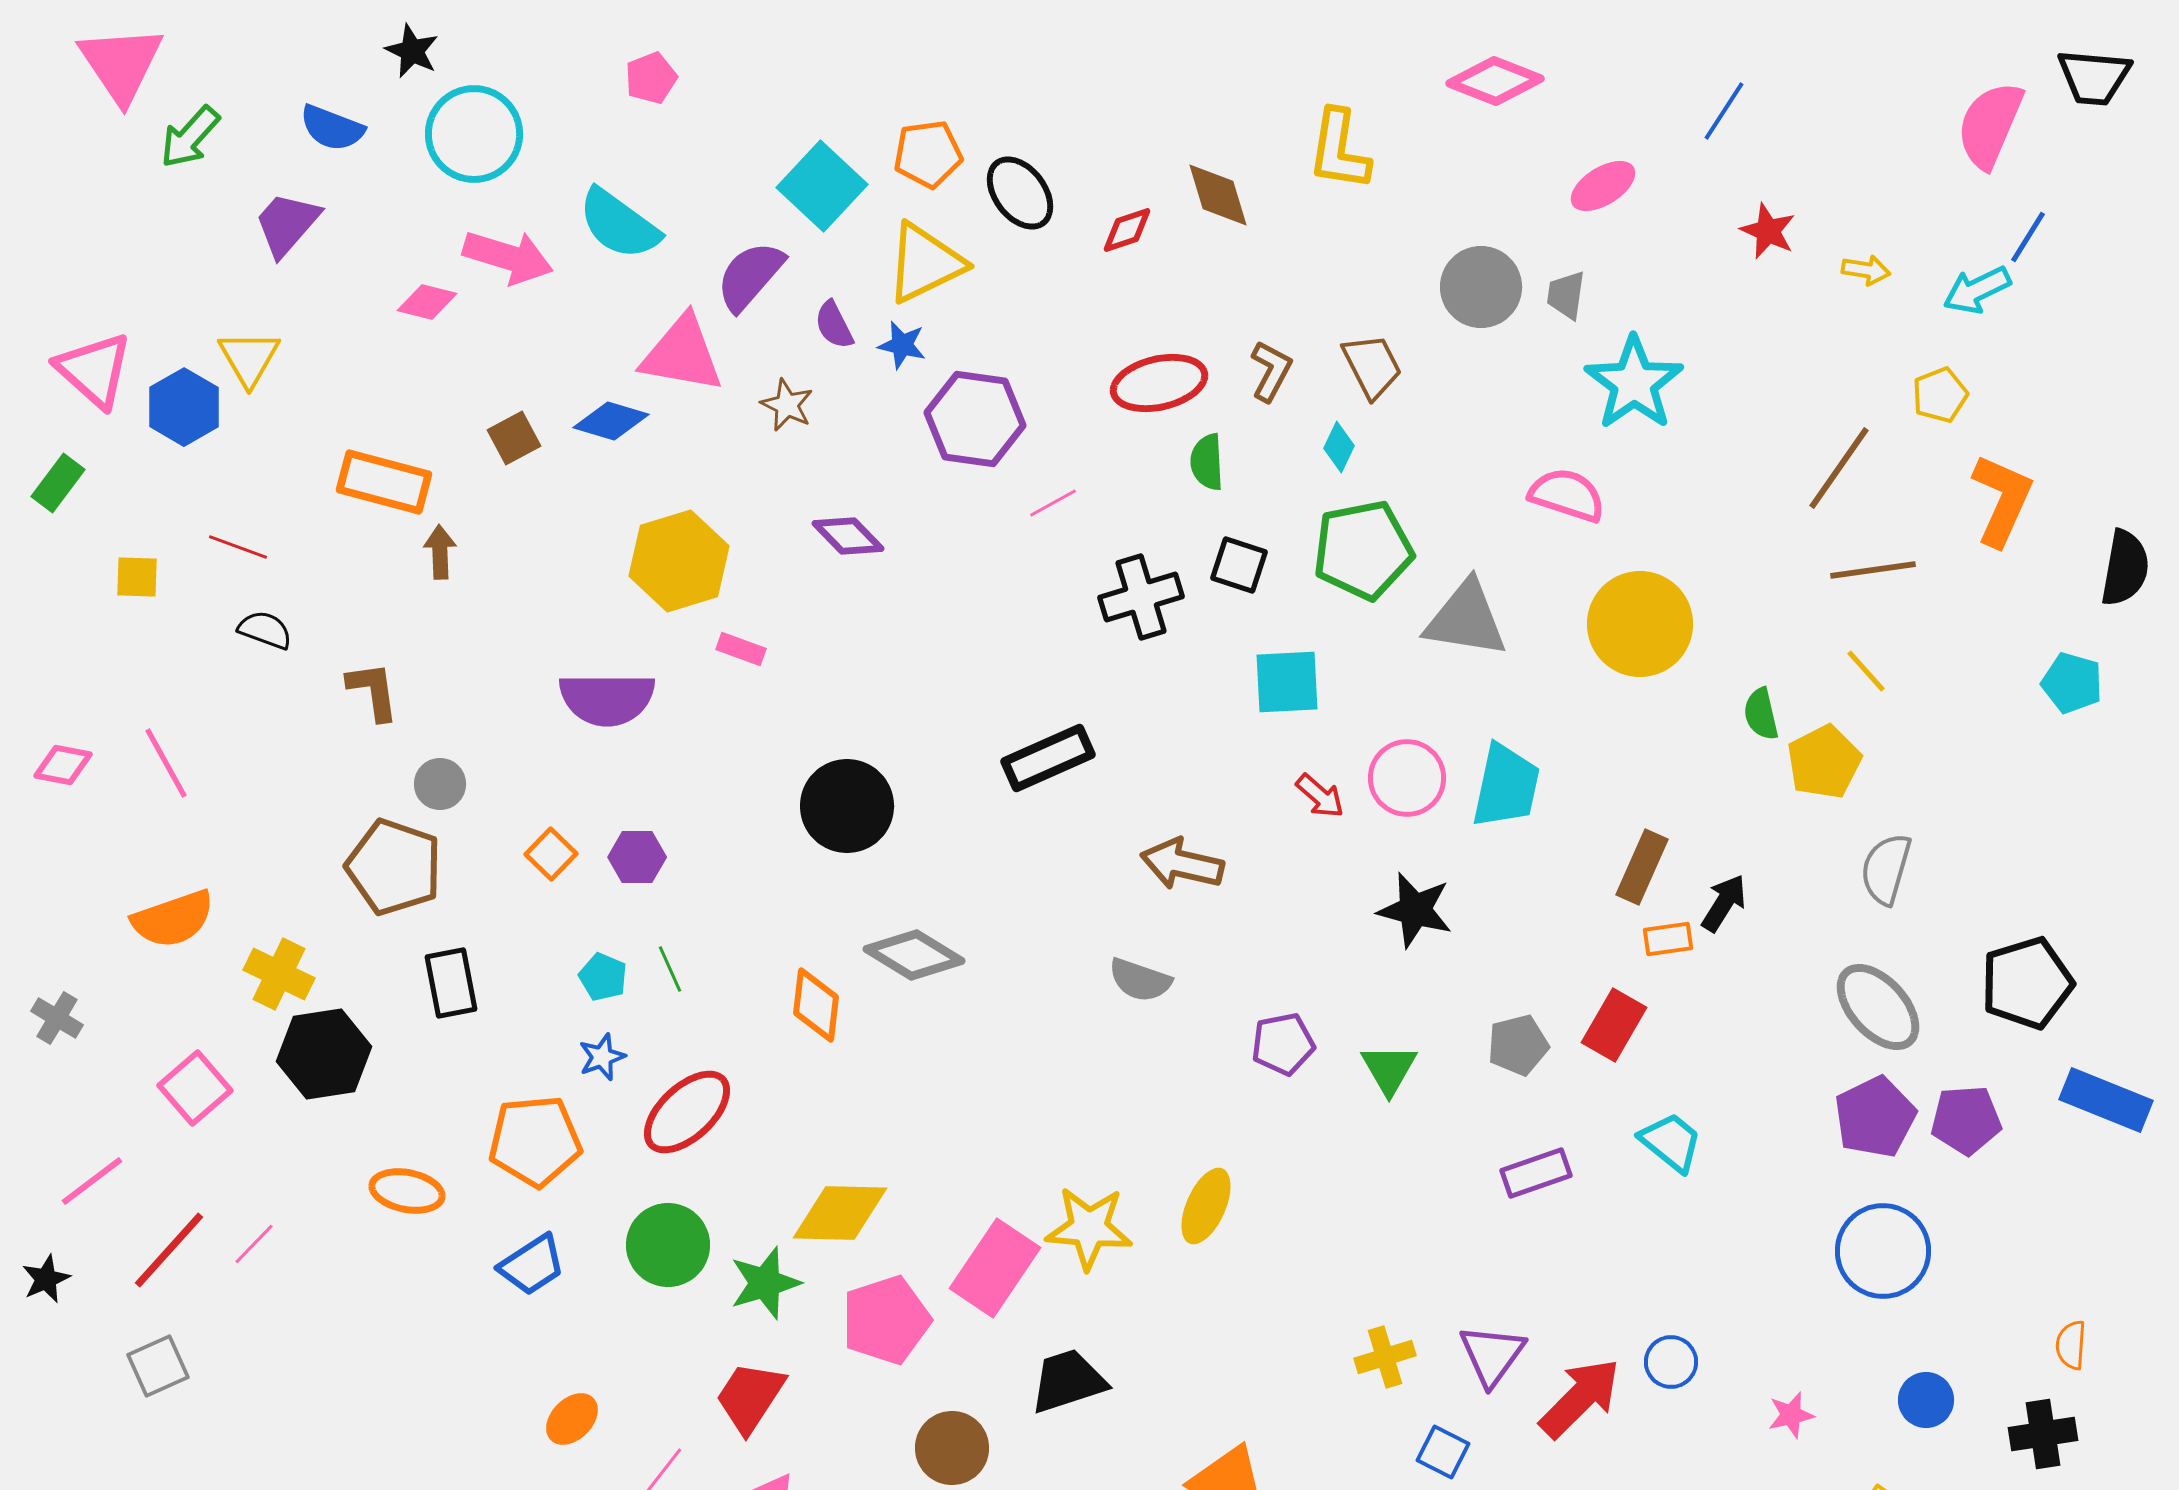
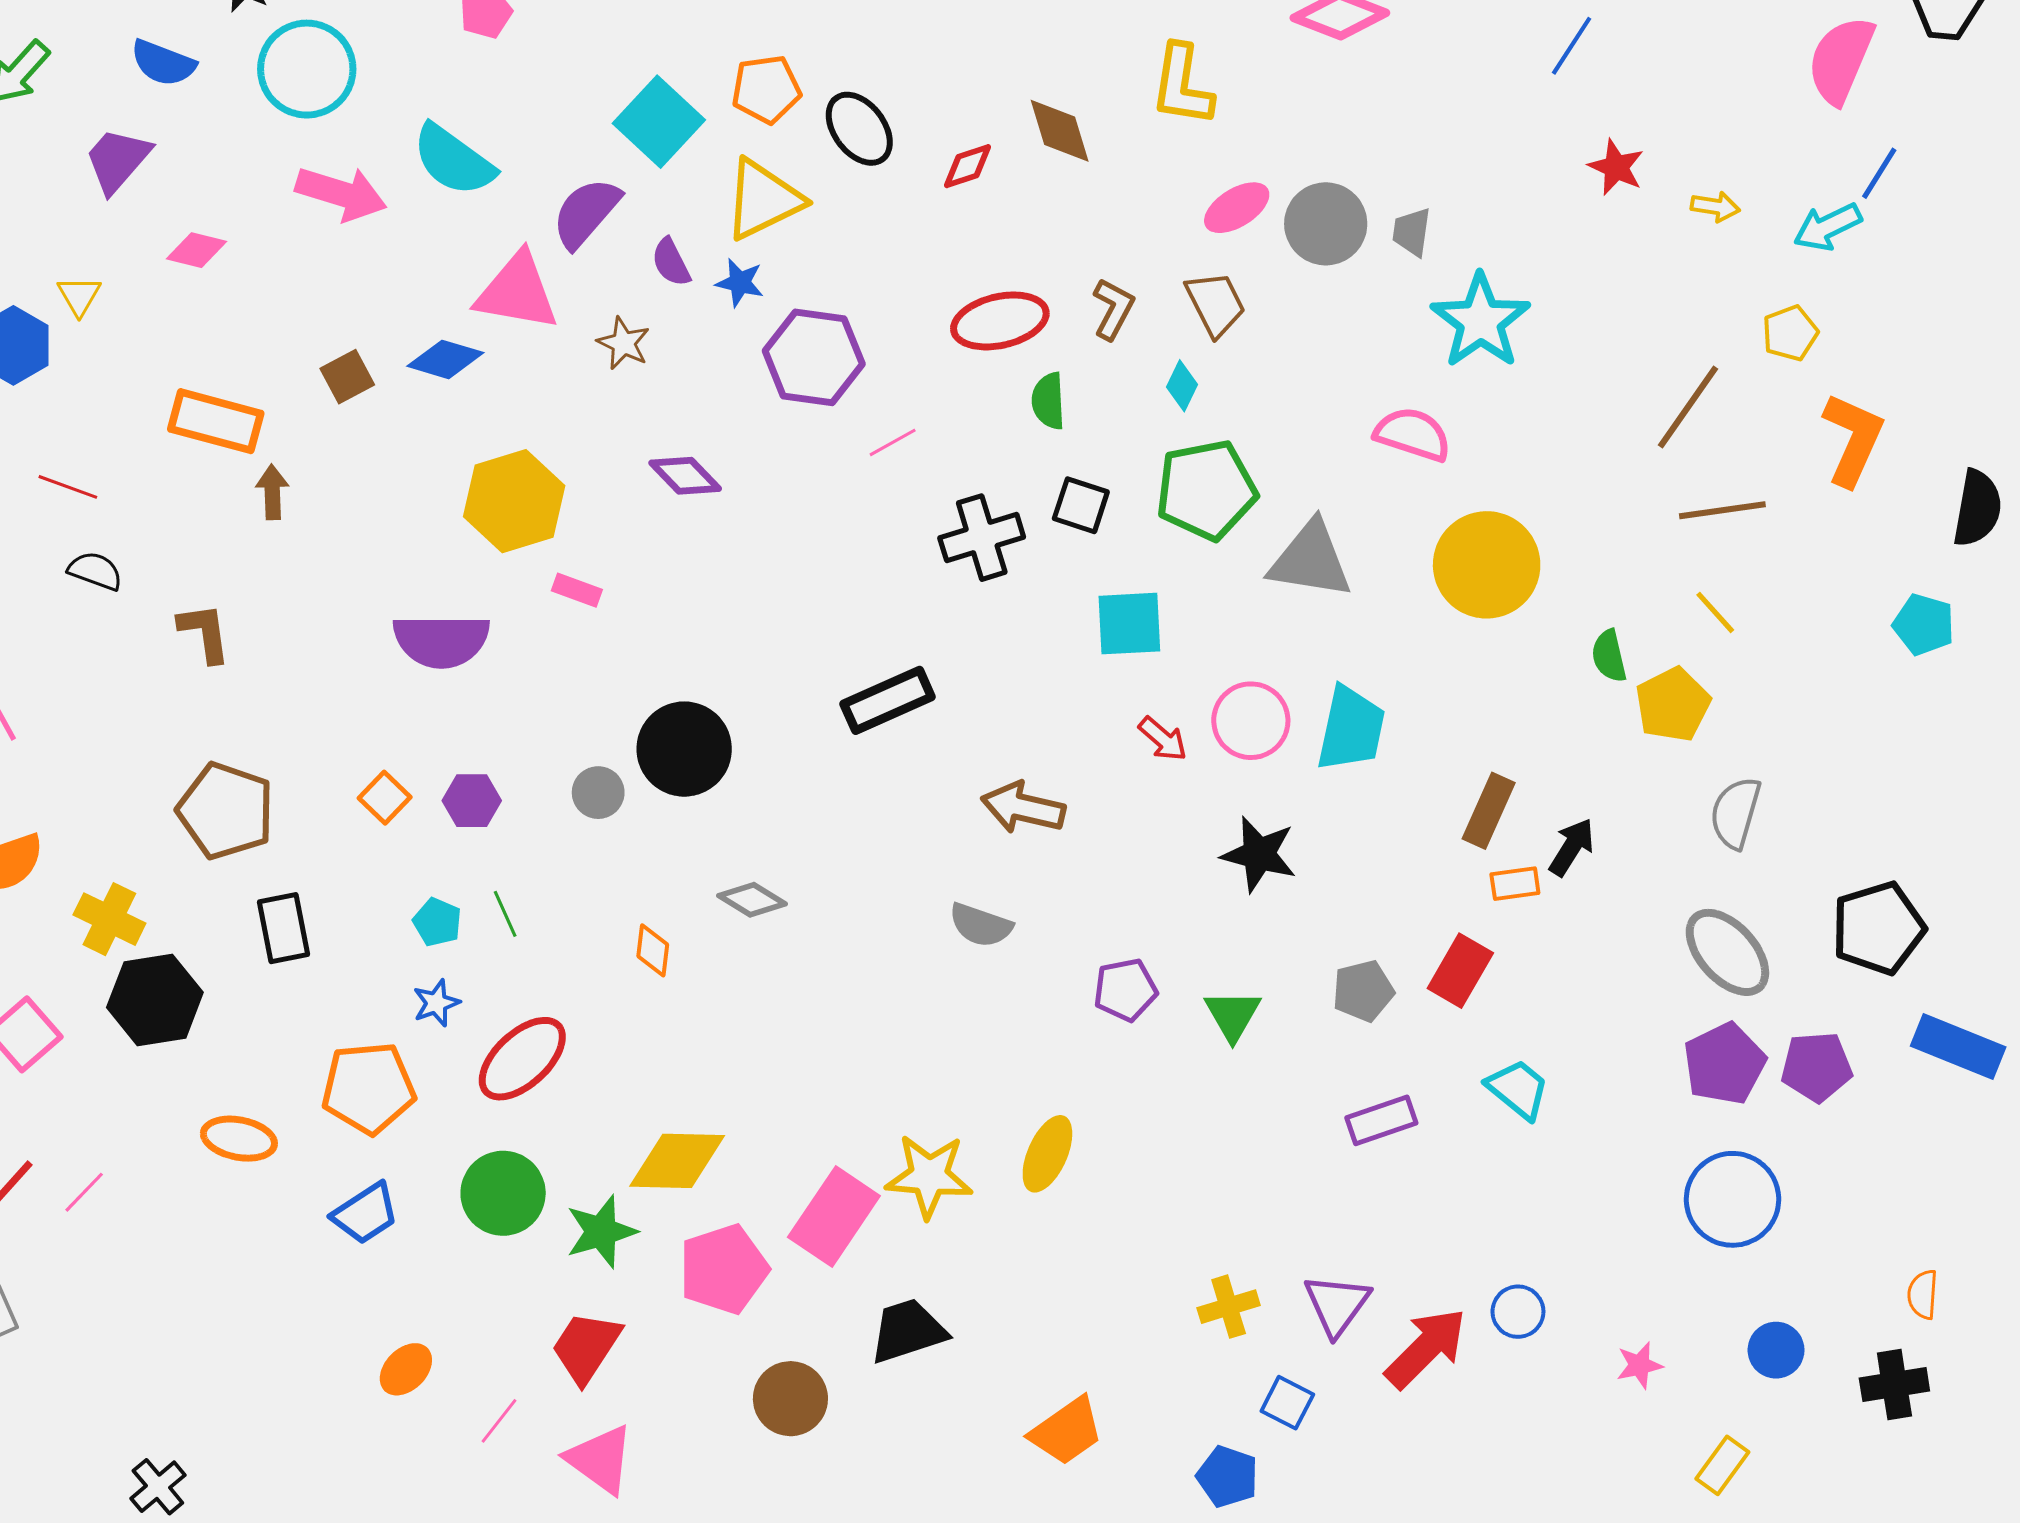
pink ellipse: (1603, 186) -> (1237, 208), moved
pink diamond: (427, 302) -> (196, 250), moved
yellow triangle: (249, 358) -> (79, 296), size x0.7
gray circle: (440, 784) -> (598, 793), moved
gray diamond: (914, 955) -> (752, 900), size x0.7
orange diamond: (816, 1005) -> (653, 950), size x0.7

